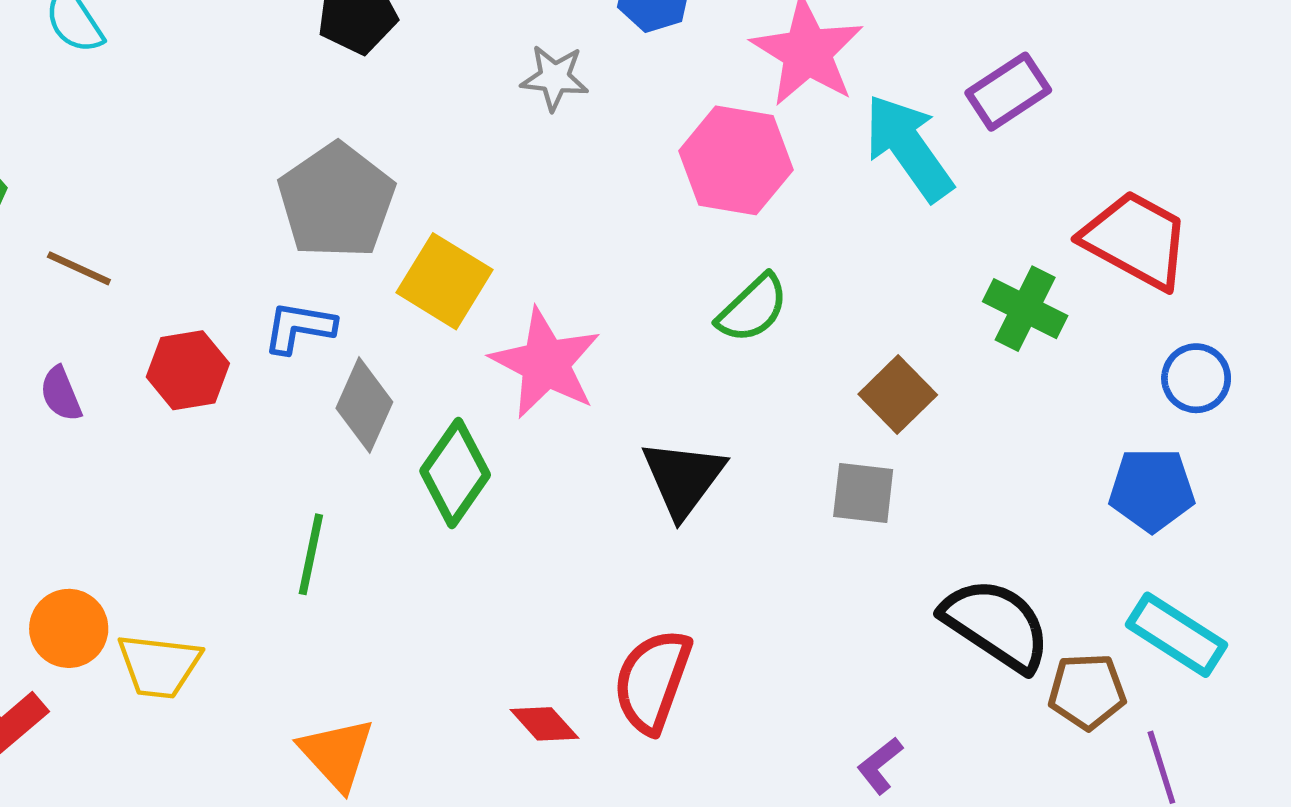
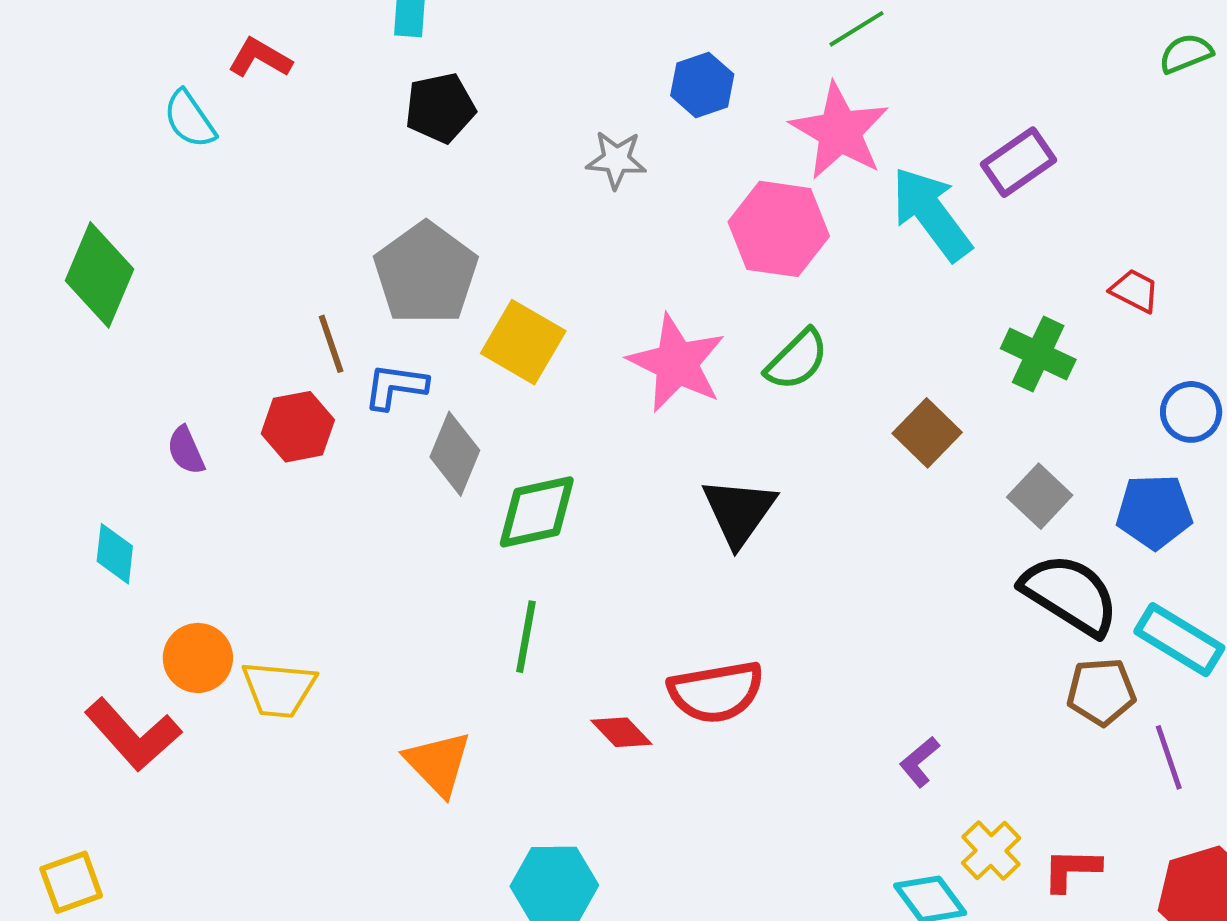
red trapezoid: (1136, 240) -> (1135, 291), size x0.5
brown line: (79, 268) -> (331, 344), moved, turned 48
pink star: (546, 363) -> (677, 363), moved
green diamond: (455, 473) -> (537, 512), turned 44
gray square: (863, 493) -> (1040, 496), moved, turned 38
green line: (311, 554) -> (526, 637), moved
black semicircle: (996, 625) -> (1070, 594), moved
red semicircle: (652, 681) -> (716, 692), turned -118

